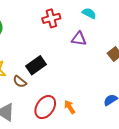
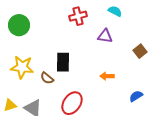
black rectangle: (36, 65) -> (63, 62), turned -54
orange arrow: (70, 107) -> (107, 76), moved, turned -56

